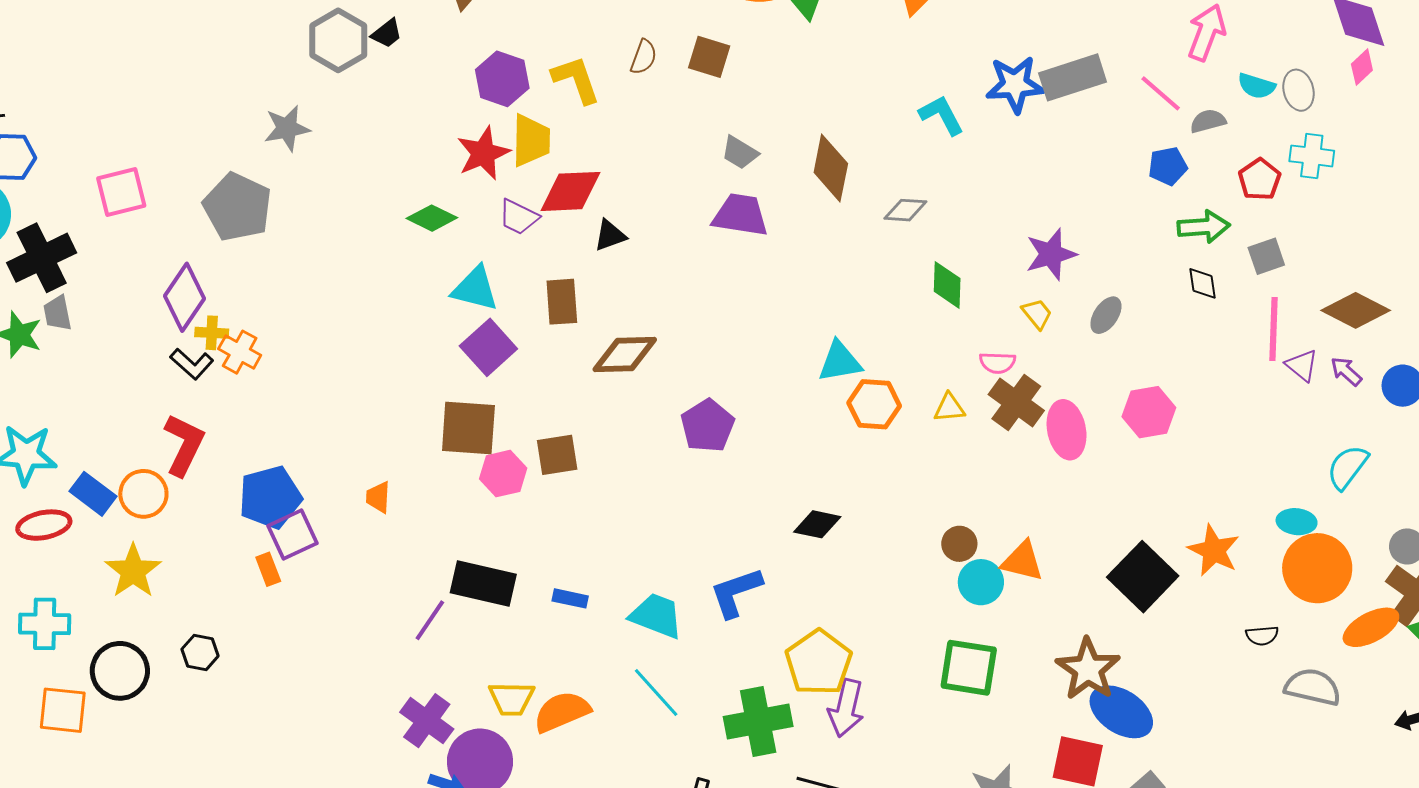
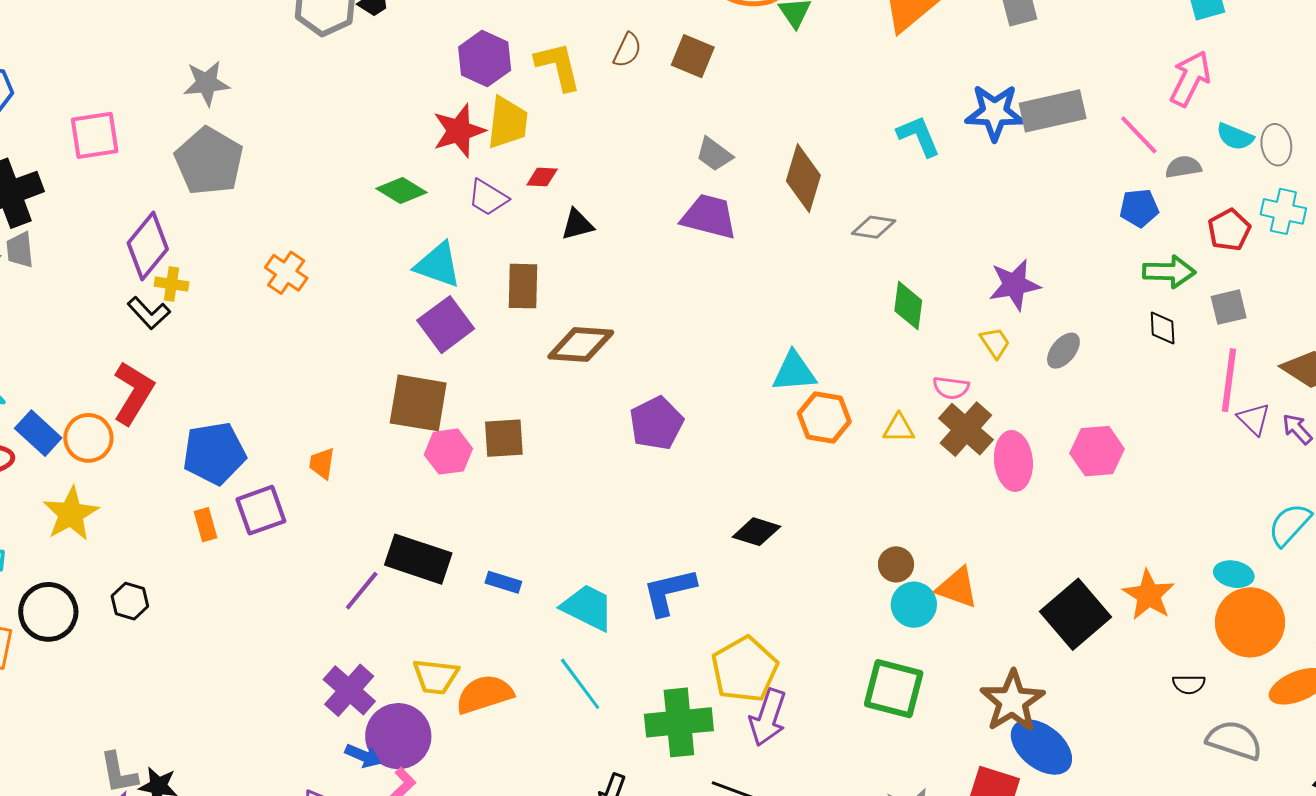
gray star: (287, 128) -> (206, 83), moved
red diamond: (571, 191) -> (542, 177), size x0.5
orange cross: (240, 352) -> (286, 273), moved
purple square: (293, 534) -> (261, 510), moved

